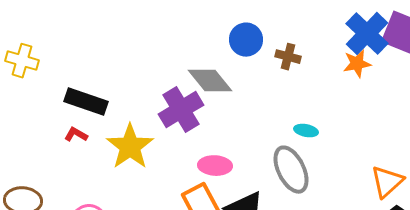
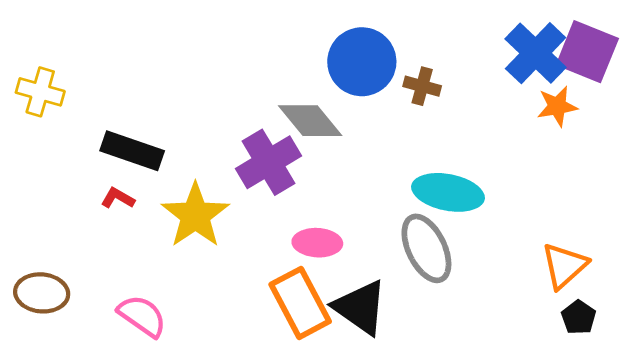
blue circle: (246, 40) -> (362, 62), size x1.4
orange star: (357, 64) -> (557, 106), moved
cyan ellipse: (306, 131) -> (448, 192), size x2.0

